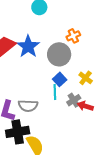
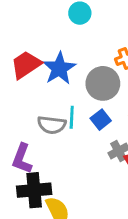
cyan line: (55, 92) -> (72, 117), moved
gray semicircle: (28, 106) -> (52, 125), moved

